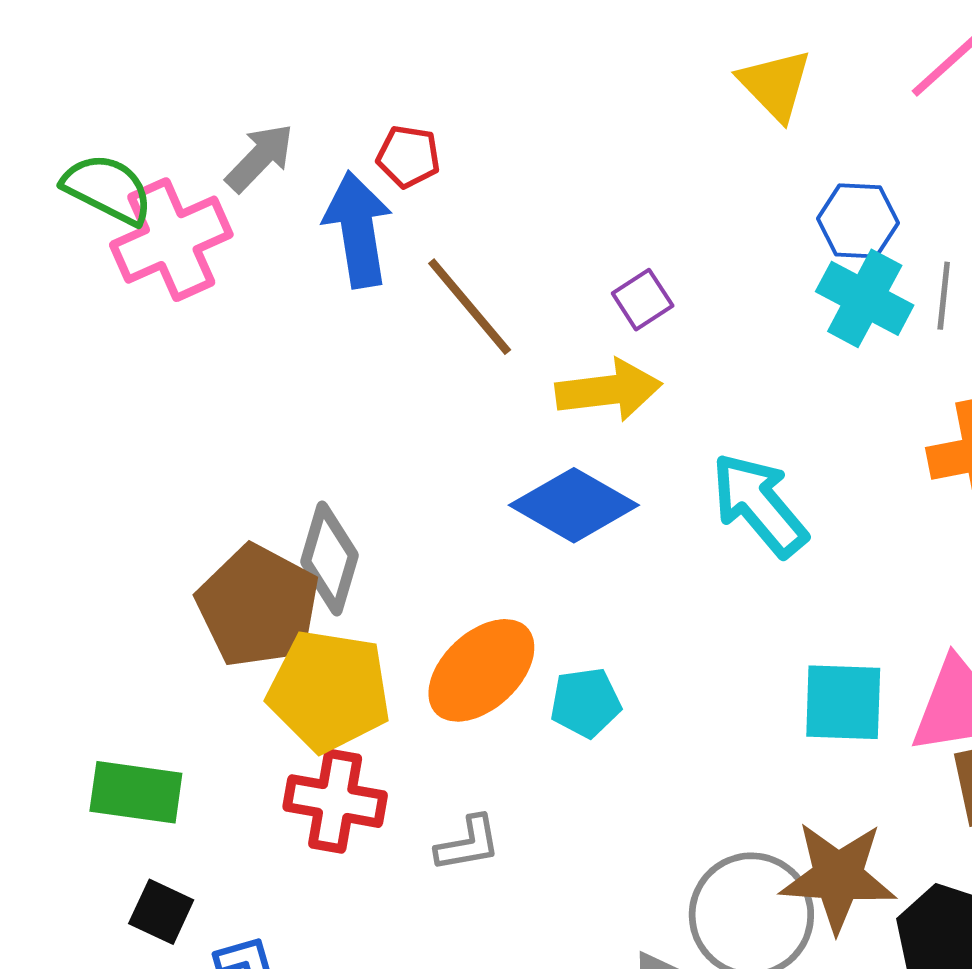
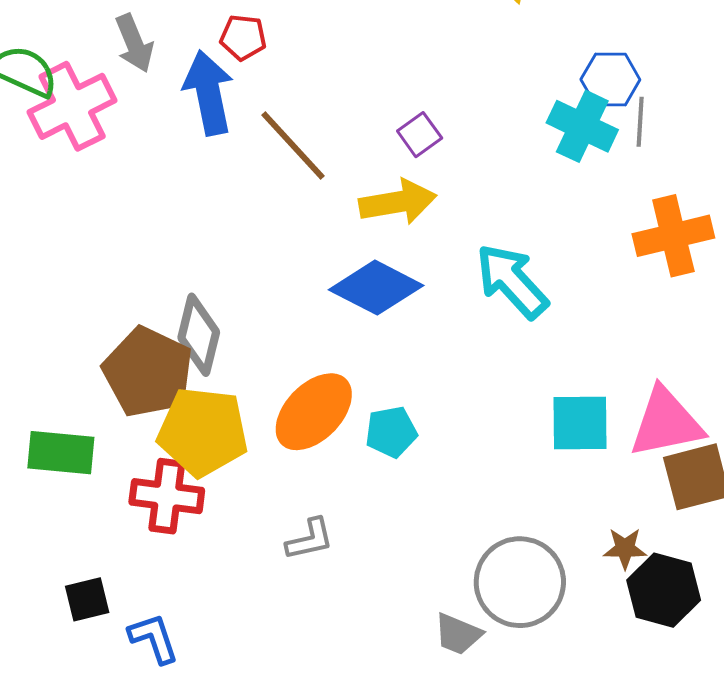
gray arrow: (260, 158) -> (134, 43), turned 116
blue hexagon: (858, 221) -> (610, 79), moved
green rectangle: (136, 792) -> (61, 453), moved
red cross: (335, 801) -> (167, 496), moved
brown star: (838, 877) -> (625, 548), moved, size x0.5
black square: (161, 912) -> (87, 599), turned -36

